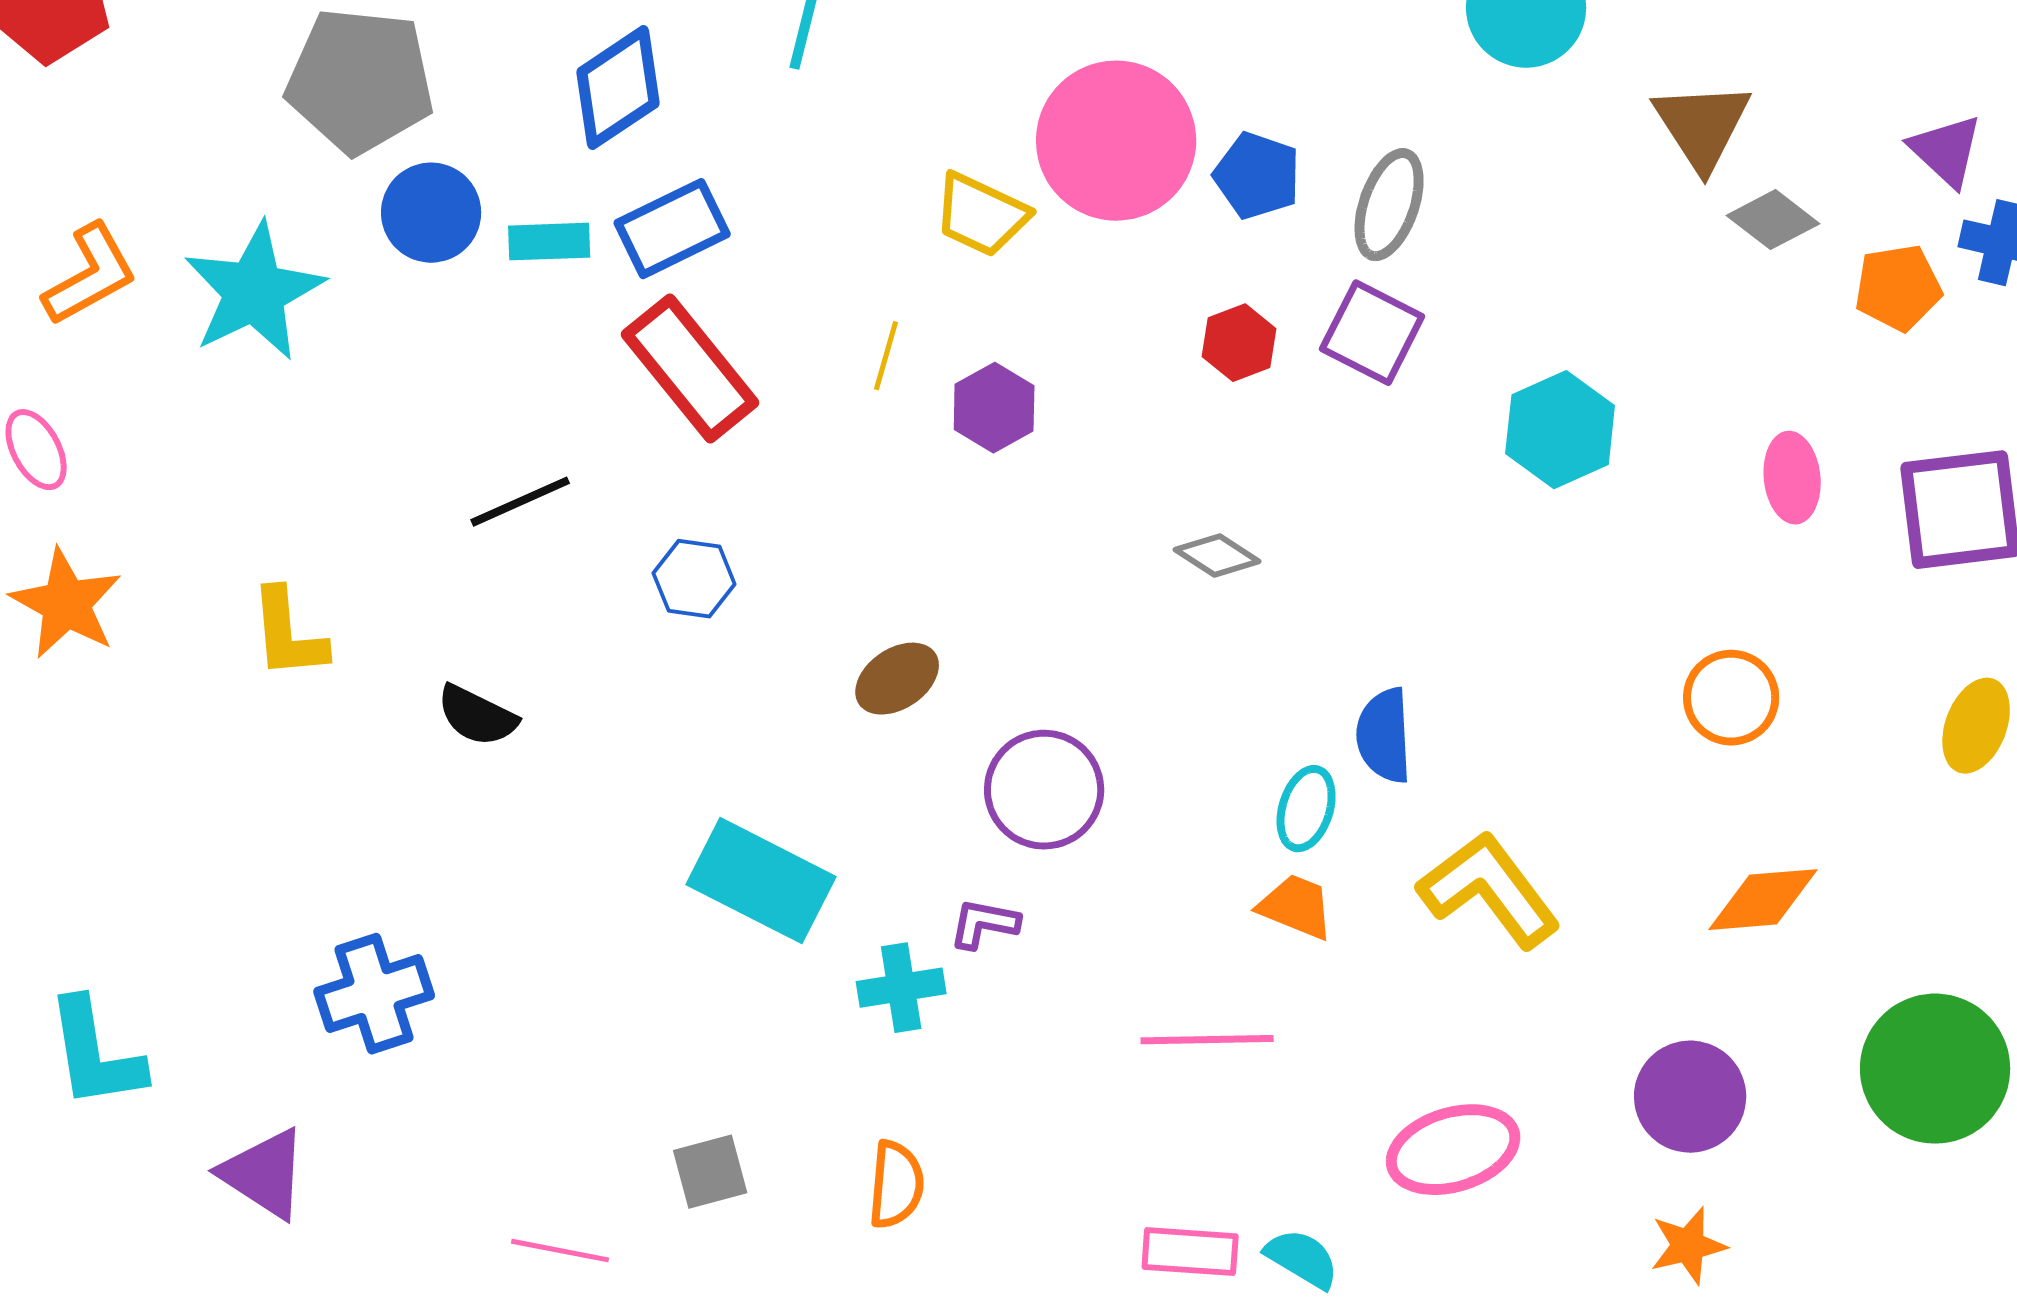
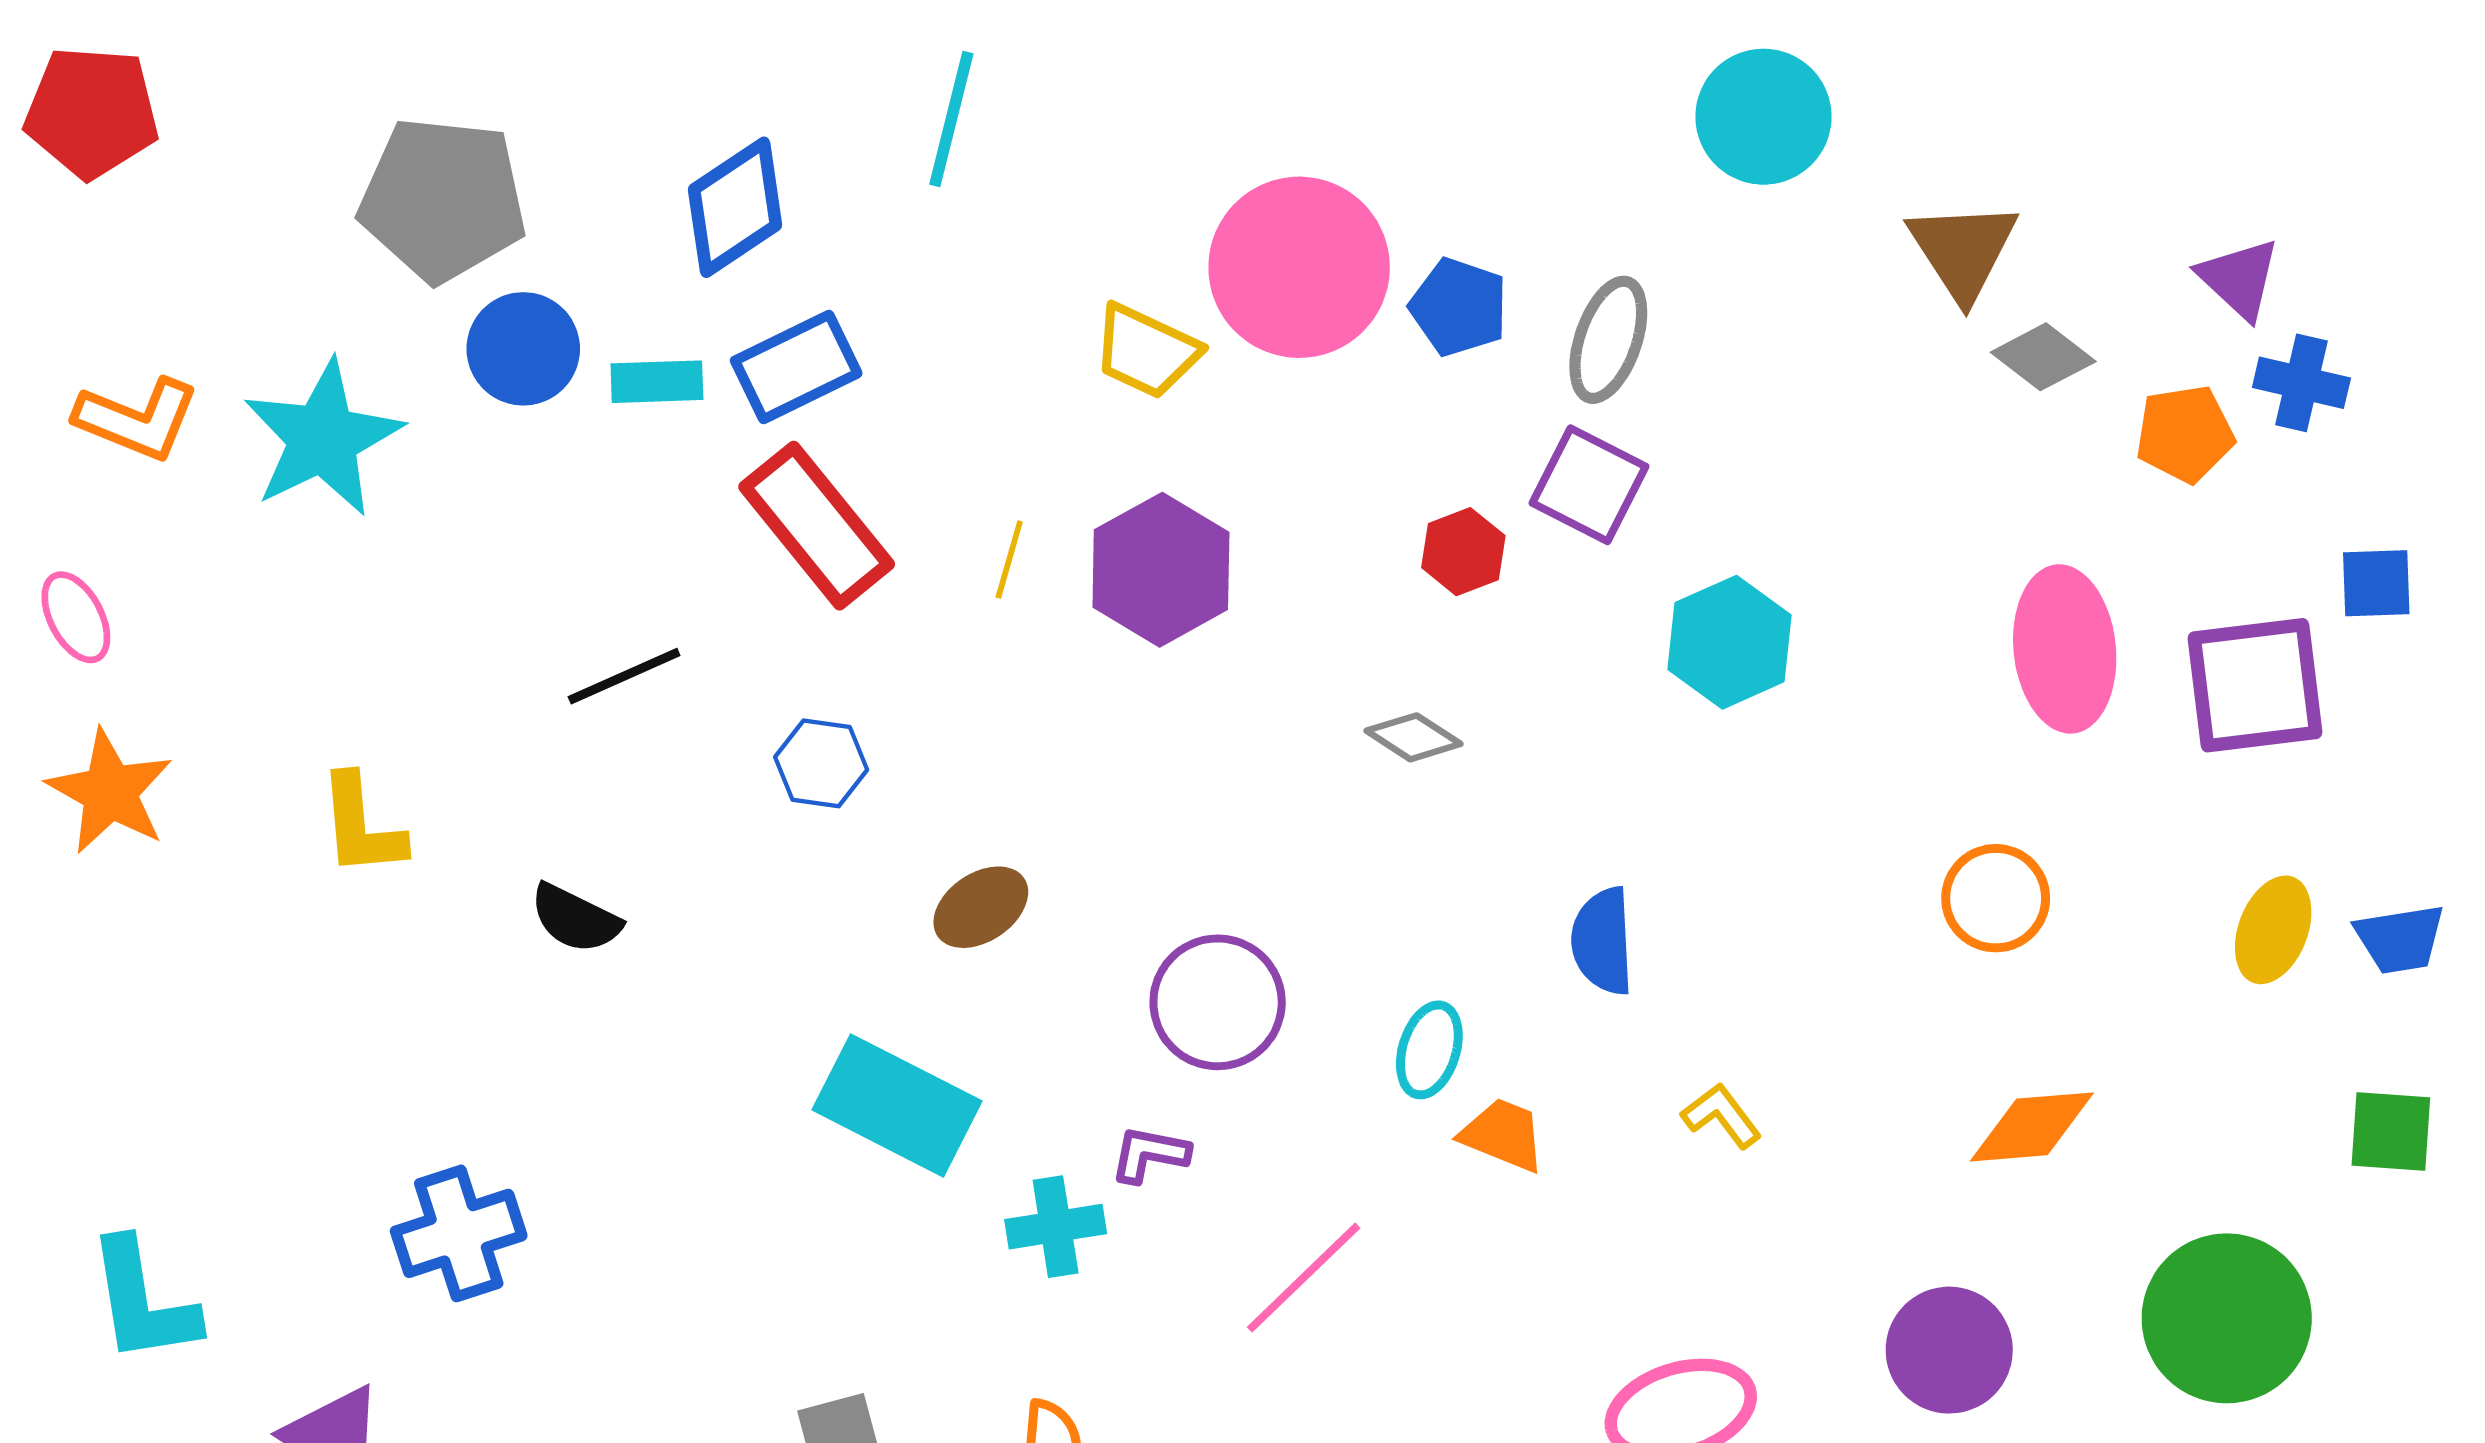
orange L-shape: (90, 275) -> (137, 419), turned 51
red hexagon: (1239, 343) -> (1463, 552), moved
yellow line: (886, 356) -> (1009, 560), moved
purple hexagon: (994, 408) -> (1161, 570), size x1.5
cyan hexagon: (1560, 430) -> (1729, 642), moved
pink ellipse: (1792, 478) -> (2065, 649), size x1.6
brown ellipse: (897, 679) -> (981, 907), moved
cyan ellipse: (1306, 809) -> (1429, 1050), moved
yellow L-shape: (1489, 890) -> (1722, 1116), size x0.5
pink line: (1207, 1040) -> (1304, 1278), moved, turned -43

